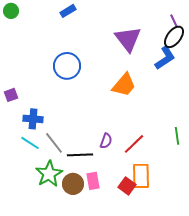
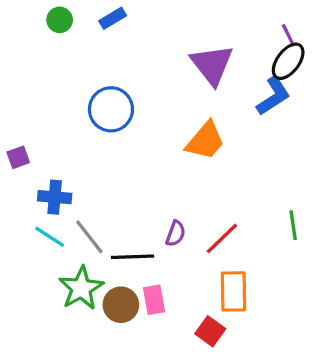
green circle: (11, 11) -> (60, 20), moved
red square: (127, 186) -> (210, 331), moved

